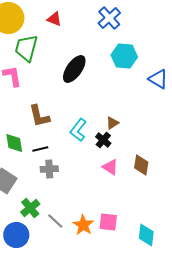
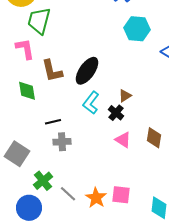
black ellipse: (74, 69) -> (87, 71), moved
brown L-shape: (39, 116) -> (52, 71), moved
green diamond: (14, 143) -> (27, 91), moved

